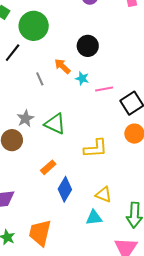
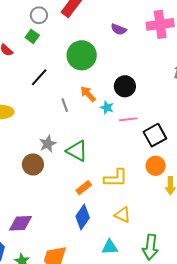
green circle: (34, 26) -> (82, 55), moved
black circle: (88, 46) -> (125, 86), moved
orange rectangle: (48, 167) -> (84, 188), moved
yellow triangle: (104, 195) -> (123, 215), moved

